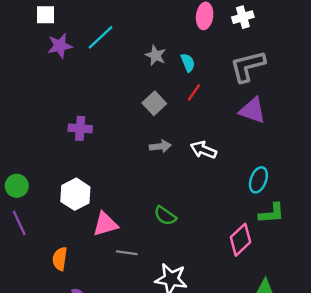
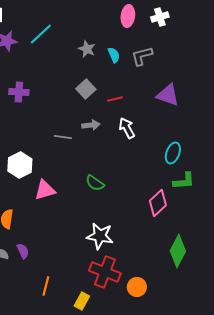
gray L-shape: (248, 66) -> (142, 56), moved, size x0.7
red line: (194, 92) -> (115, 99), moved, turned 42
purple cross: (80, 128) -> (19, 92), moved
white arrow: (203, 150) -> (127, 128), turned 40
gray line: (127, 253) -> (63, 137), moved

